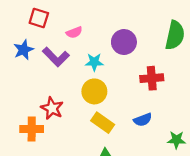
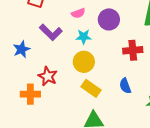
pink semicircle: (74, 32) -> (78, 13), moved
blue star: (24, 50) -> (22, 49), moved
blue semicircle: (143, 120) -> (125, 86), turned 91

